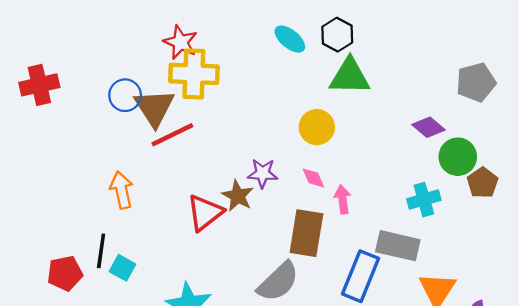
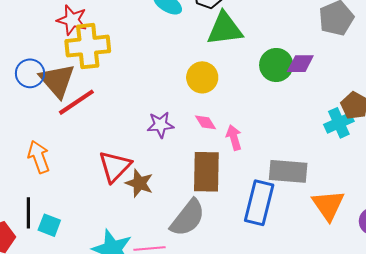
purple diamond: (428, 127) -> (300, 64), turned -32
green circle: (458, 157) -> (276, 65), moved
brown star: (238, 196) -> (139, 183), moved
cyan cross: (424, 200) -> (339, 123), moved

